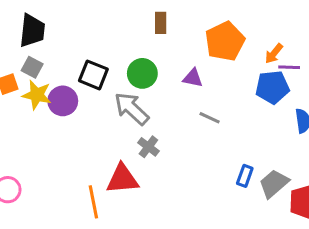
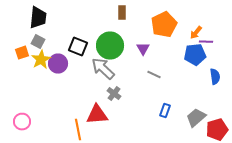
green circle: (142, 73) -> (110, 46), size x1.4
purple triangle: (193, 78) -> (143, 49), turned 48
yellow star: (37, 95) -> (41, 60), turned 30
blue rectangle: (245, 176) -> (165, 111), moved

